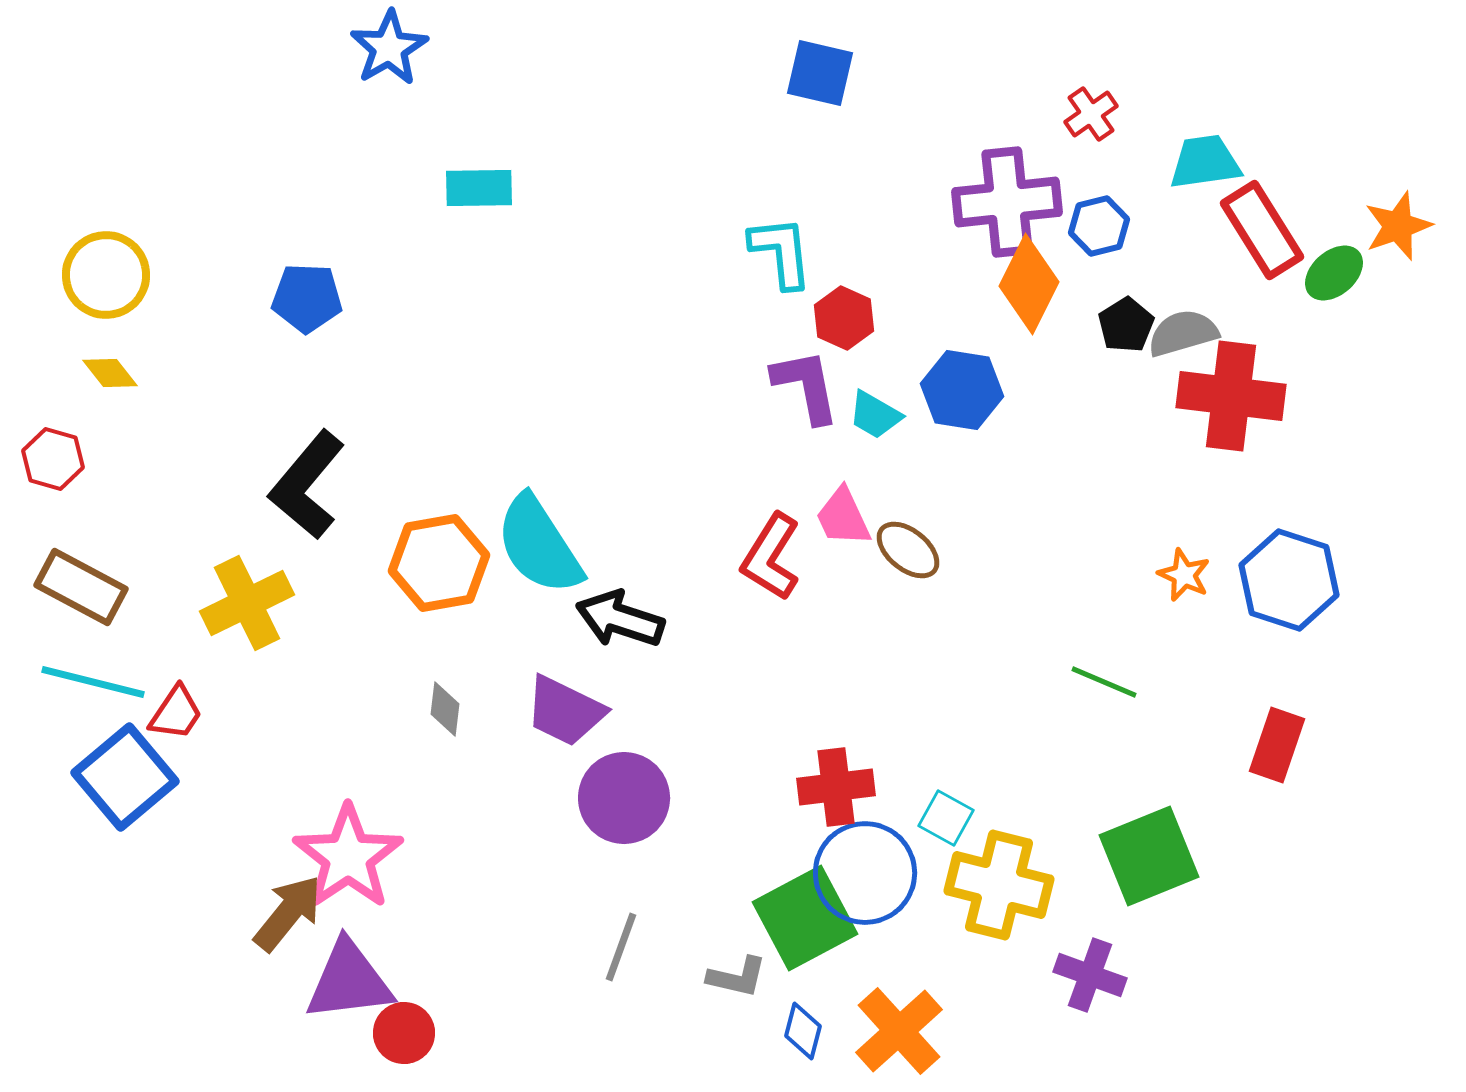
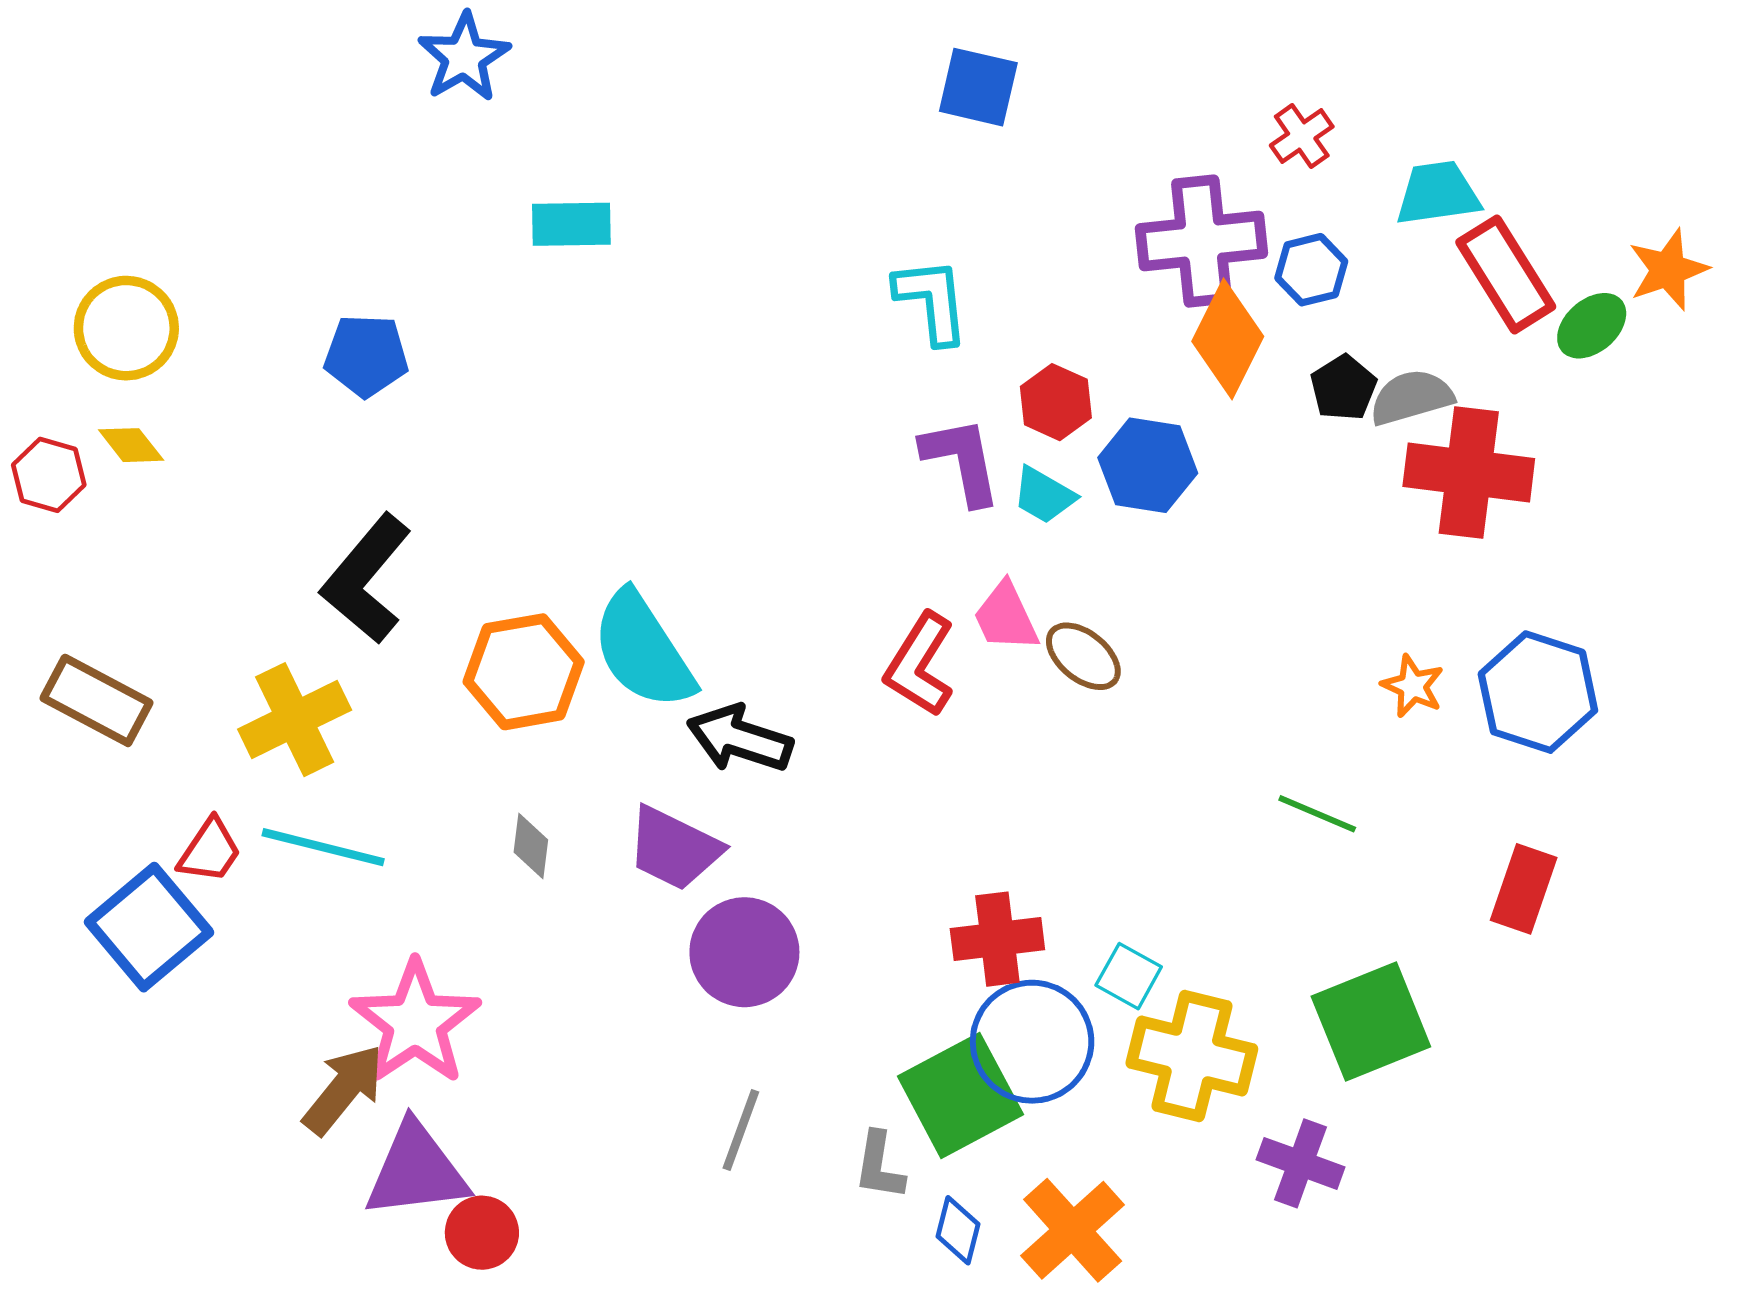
red hexagon: (844, 318) -> (1056, 402), moved
red hexagon: (53, 459) -> (49, 475), moved
cyan line: (93, 682) -> (323, 847), moved
gray L-shape: (737, 977) -> (879, 1166), turned 86

